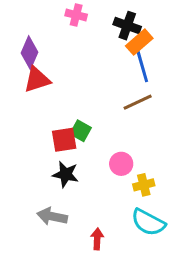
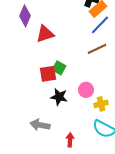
blue line: (142, 66) -> (100, 25), turned 60
red triangle: (37, 80) -> (45, 34), moved
black star: (66, 174) -> (59, 97), moved

